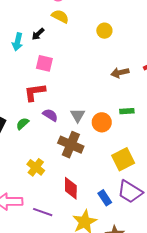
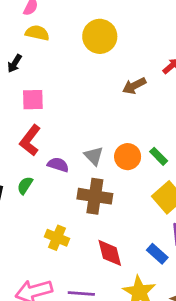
yellow circle: (104, 31) -> (100, 36), size x1.6
red L-shape: (35, 92) -> (30, 140), turned -30
green rectangle: (127, 111) -> (159, 156), moved, turned 64

